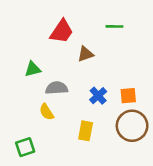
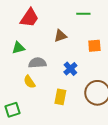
red trapezoid: (62, 31) -> (29, 18), moved
orange square: (128, 96) -> (94, 46), moved

